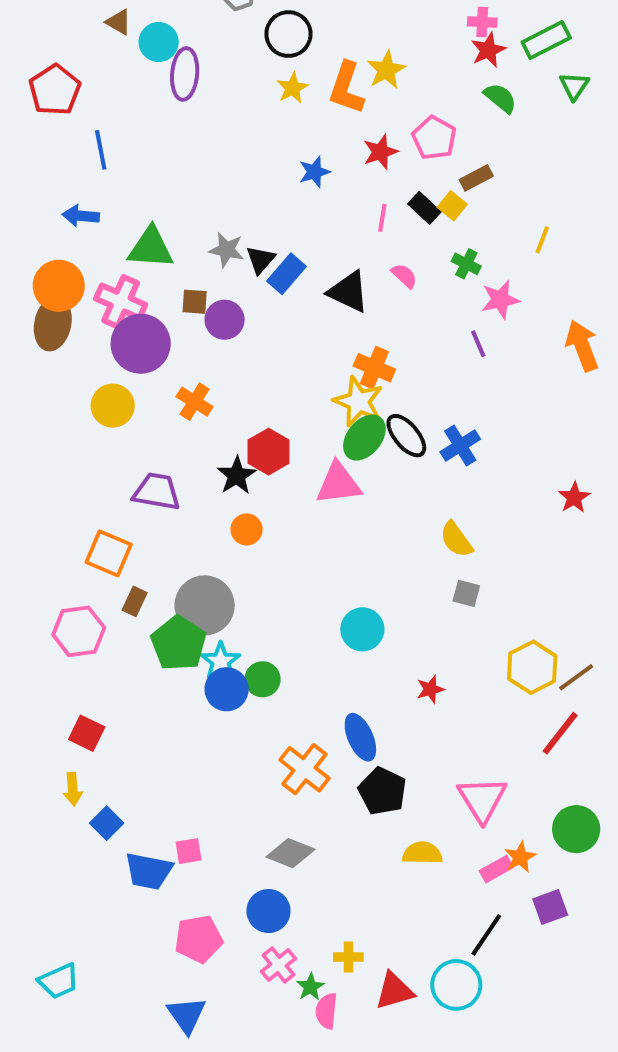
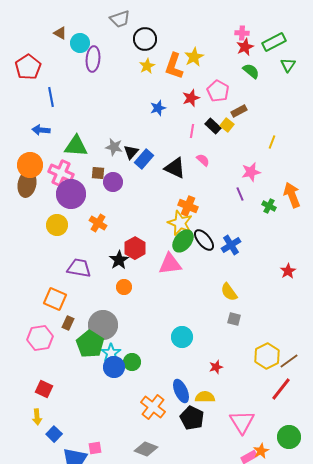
green cross: (466, 264) -> (269, 206), moved
yellow semicircle: (422, 853) -> (205, 397), moved

